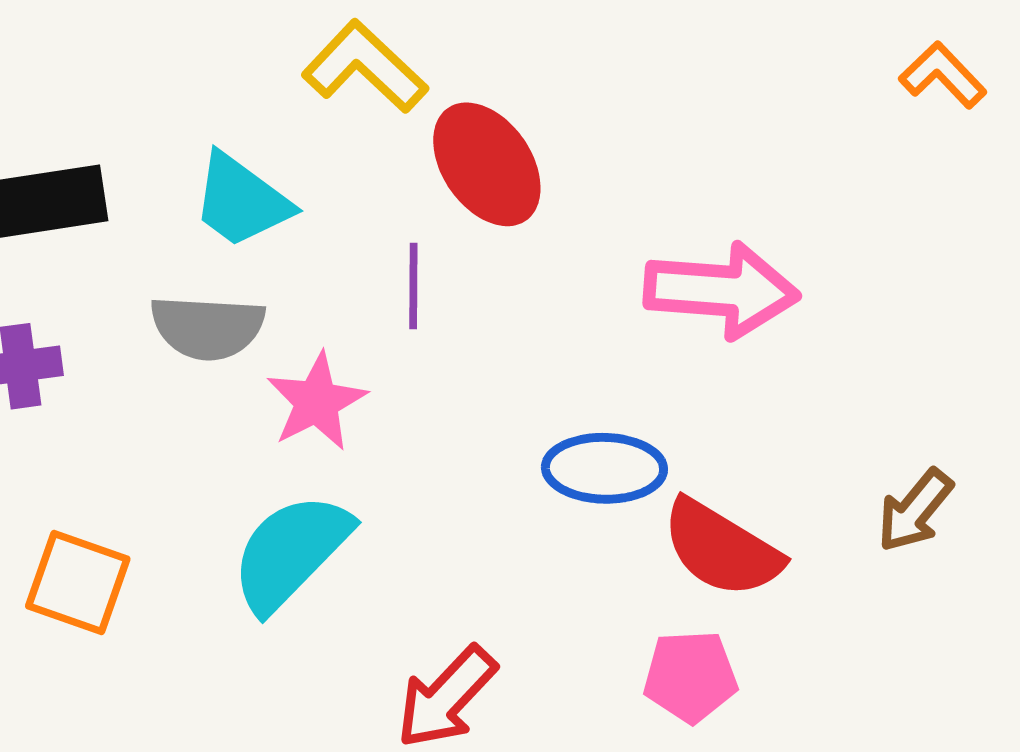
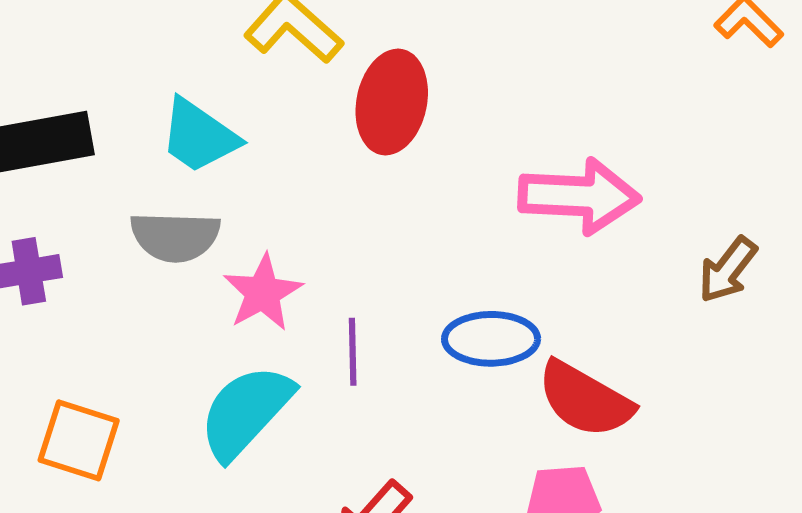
red ellipse: (487, 164) -> (392, 102), turned 48
purple line: (413, 286) -> (353, 352), moved
brown arrow: (915, 511) -> (728, 270), moved

